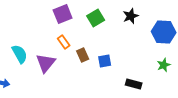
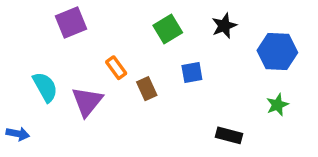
purple square: (63, 14) -> (71, 23), moved
blue square: (105, 61) -> (192, 73), moved

